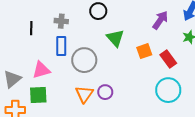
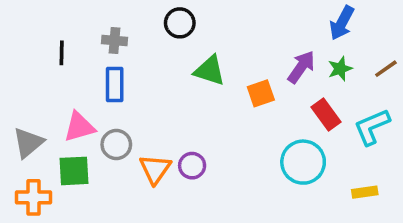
purple arrow: (160, 20) -> (301, 67), moved
green triangle: (115, 38) -> (210, 70), turned -30
red rectangle: (168, 59) -> (326, 115), moved
gray circle: (84, 60) -> (116, 144), moved, size x0.7

